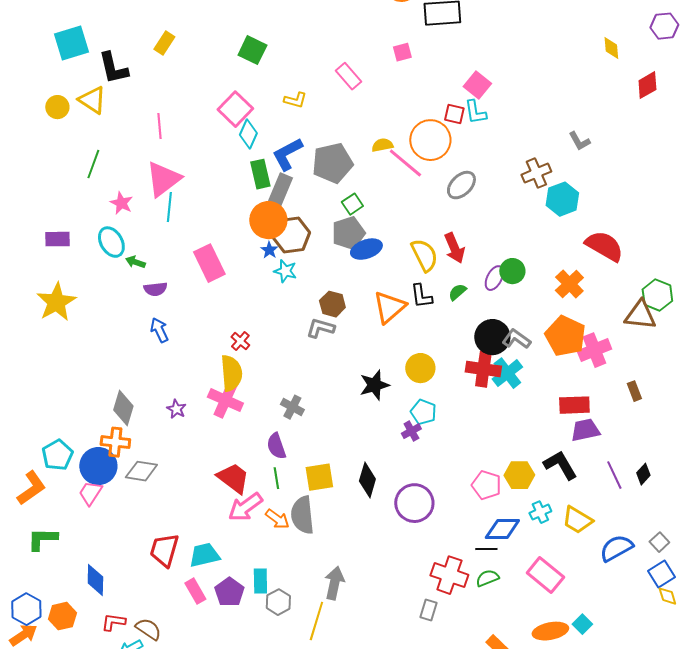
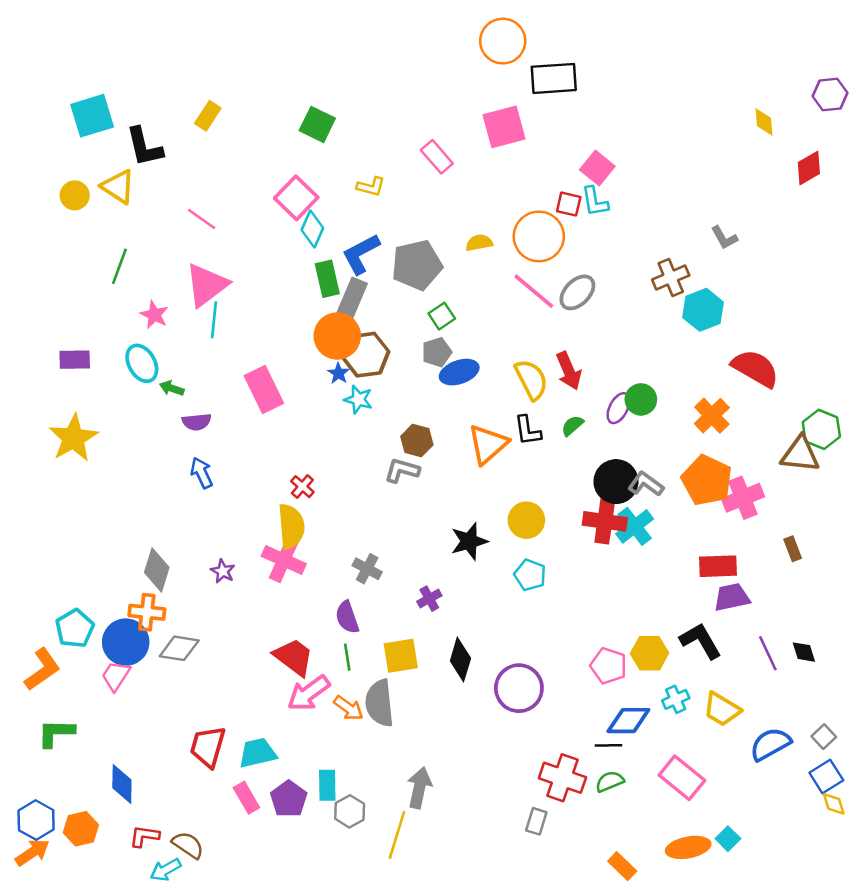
pink square: (402, 52) -> (504, 127), size x1.8
pink line: (159, 126) -> (202, 219), turned -50
pink line: (405, 163) -> (534, 291), moved
gray pentagon: (348, 233) -> (437, 352), size x0.7
purple cross: (411, 431) -> (429, 599), moved
black diamond: (643, 474) -> (804, 652), turned -60

